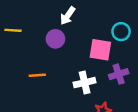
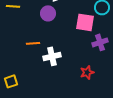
white cross: (85, 83) -> (52, 56), moved

